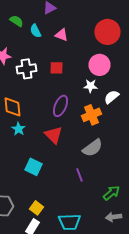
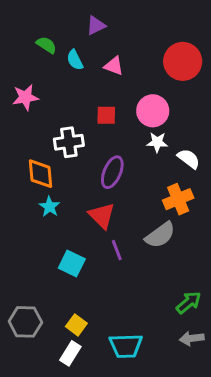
pink circle: (100, 65) -> (153, 111), moved
white cross: (26, 69) -> (69, 142), moved
white semicircle: (112, 97) -> (189, 159), turned 77
orange cross: (92, 115) -> (178, 199), moved
purple line: (80, 175) -> (117, 250), moved

